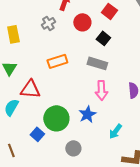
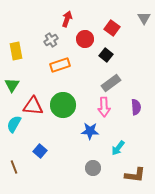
orange rectangle: (57, 61) -> (60, 65), moved
gray rectangle: (97, 63) -> (111, 83), moved, turned -54
blue star: (87, 114) -> (90, 131), turned 30
green circle: (56, 118) -> (63, 105), moved
gray circle: (73, 148) -> (93, 168), moved

